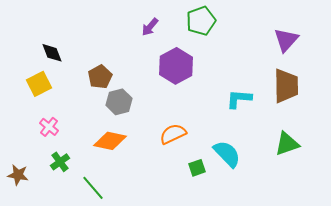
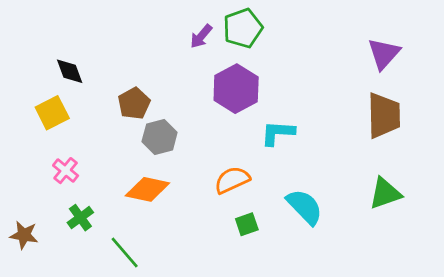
green pentagon: (201, 21) -> (243, 28), moved
cyan L-shape: (239, 99) -> (278, 133), moved
green square: (197, 168) -> (247, 224), moved

